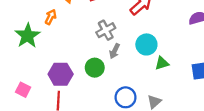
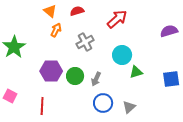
orange arrow: (51, 17) -> (56, 30), moved
gray arrow: (115, 51) -> (96, 79), moved
purple hexagon: (61, 74) -> (51, 71), moved

